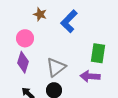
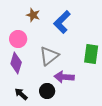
gray triangle: (56, 67) -> (49, 56), moved
purple arrow: (90, 76) -> (64, 77), moved

